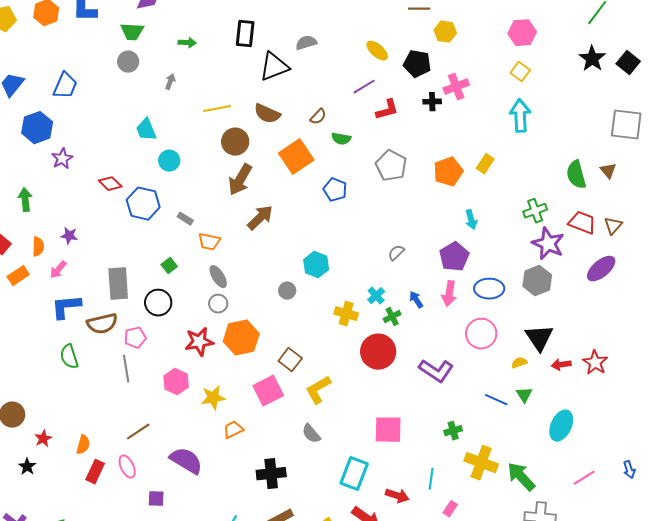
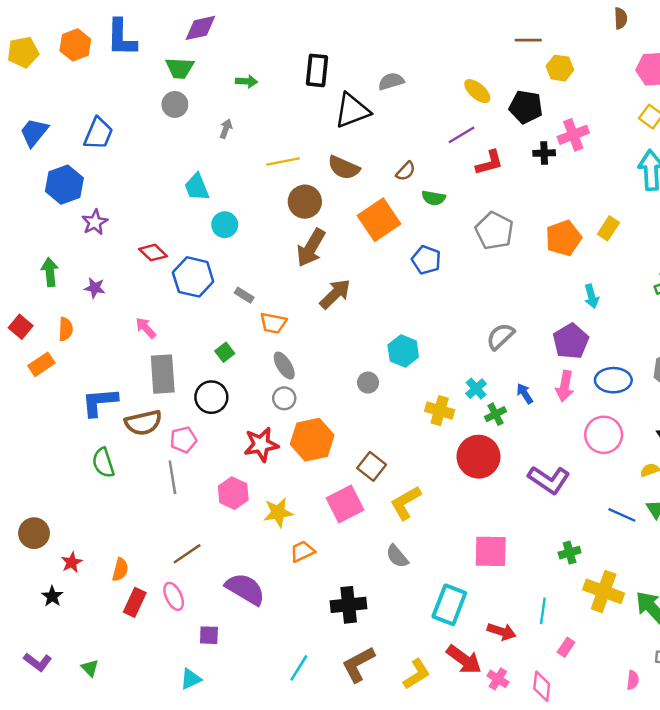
purple star: (69, 236) -> (95, 288), moved
gray semicircle: (396, 253) -> (500, 336), size x1.4
pink arrow: (58, 270) -> (146, 328), moved, turned 96

